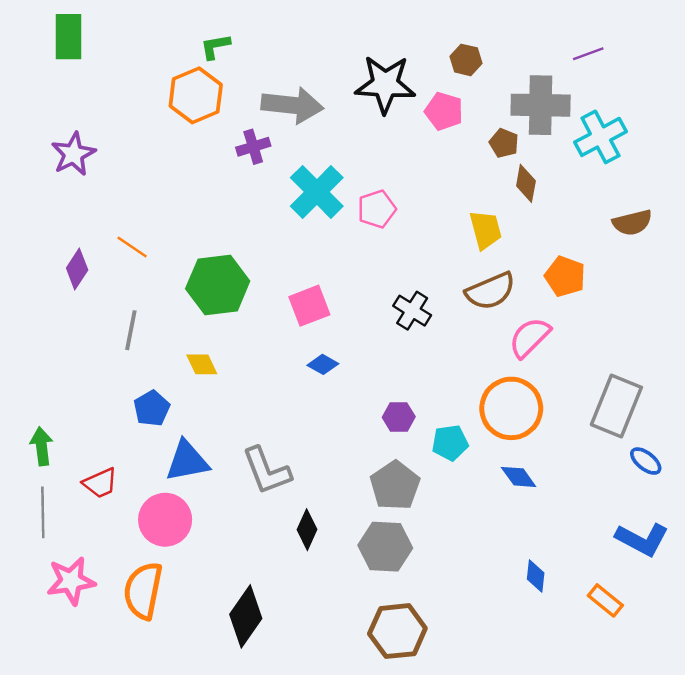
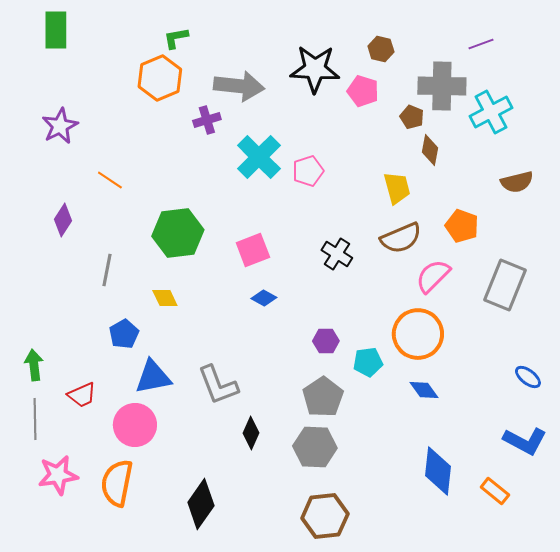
orange line: (132, 247) -> (110, 180), moved
gray rectangle: (616, 406) -> (505, 285), moved
blue diamond: (536, 576) -> (438, 471), size x1.8

